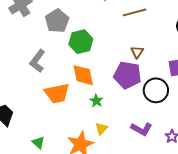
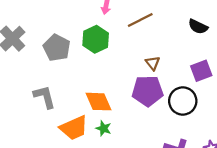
green hexagon: (81, 42) -> (96, 39), moved
gray L-shape: (37, 61) -> (45, 97), turned 140
green star: (96, 101) -> (104, 128), moved

